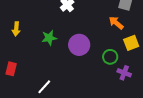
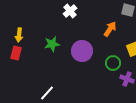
orange arrow: (116, 23) -> (110, 29), moved, turned 84
red rectangle: (11, 69) -> (16, 53), moved

